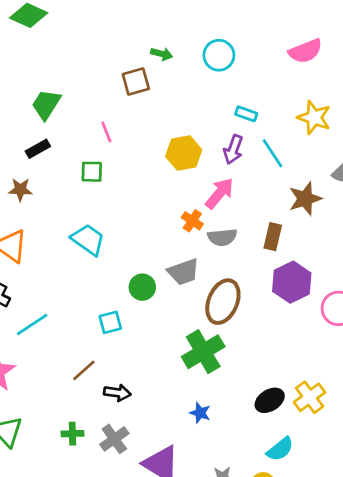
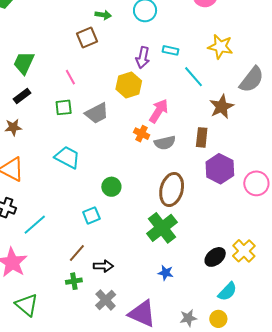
purple arrow: (233, 150) -> (143, 57), moved
gray trapezoid: (183, 272) -> (97, 113), moved
green cross: (72, 434) -> (74, 281), moved

